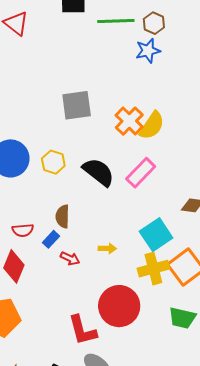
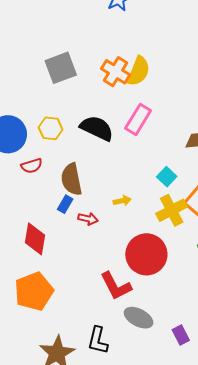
brown semicircle: (63, 216) -> (71, 179), size x1.4
red semicircle: (23, 230) -> (32, 166), moved
cyan square: (156, 235) -> (167, 177), size x0.6

